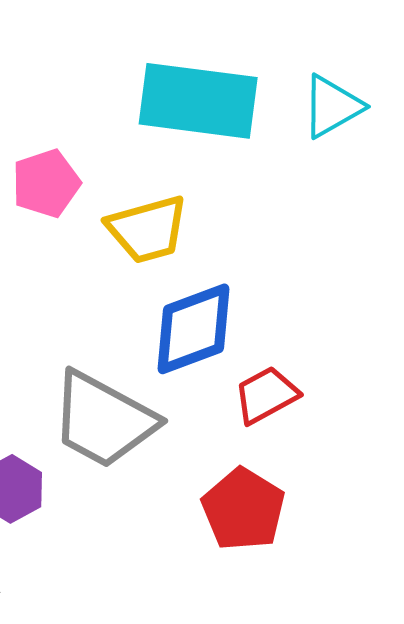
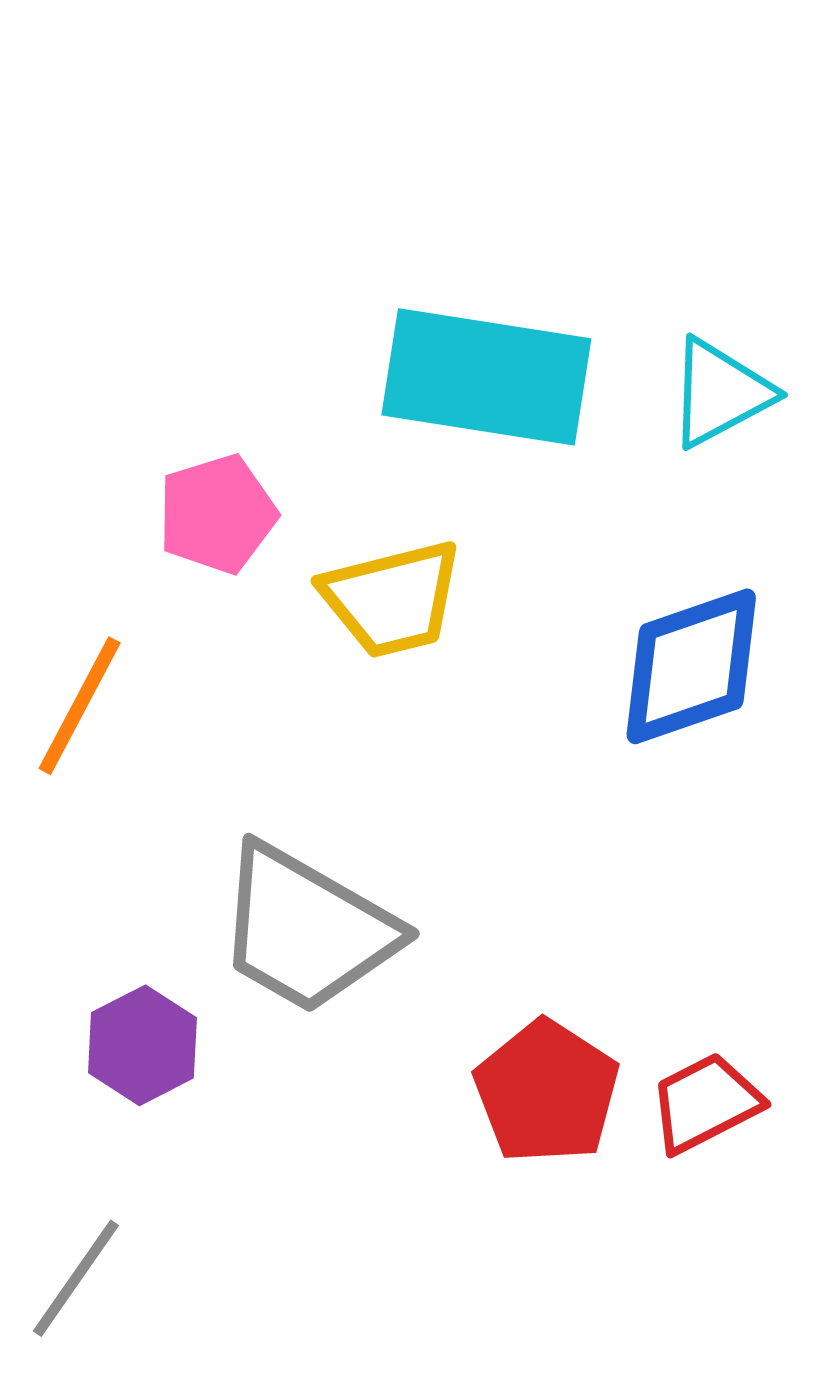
blue diamond: (193, 329) -> (691, 666), moved
red trapezoid: (266, 395) -> (705, 1103), moved

